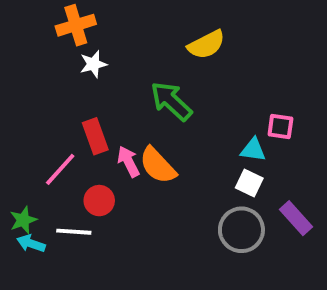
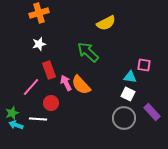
white star: (93, 64) -> (39, 44), moved

